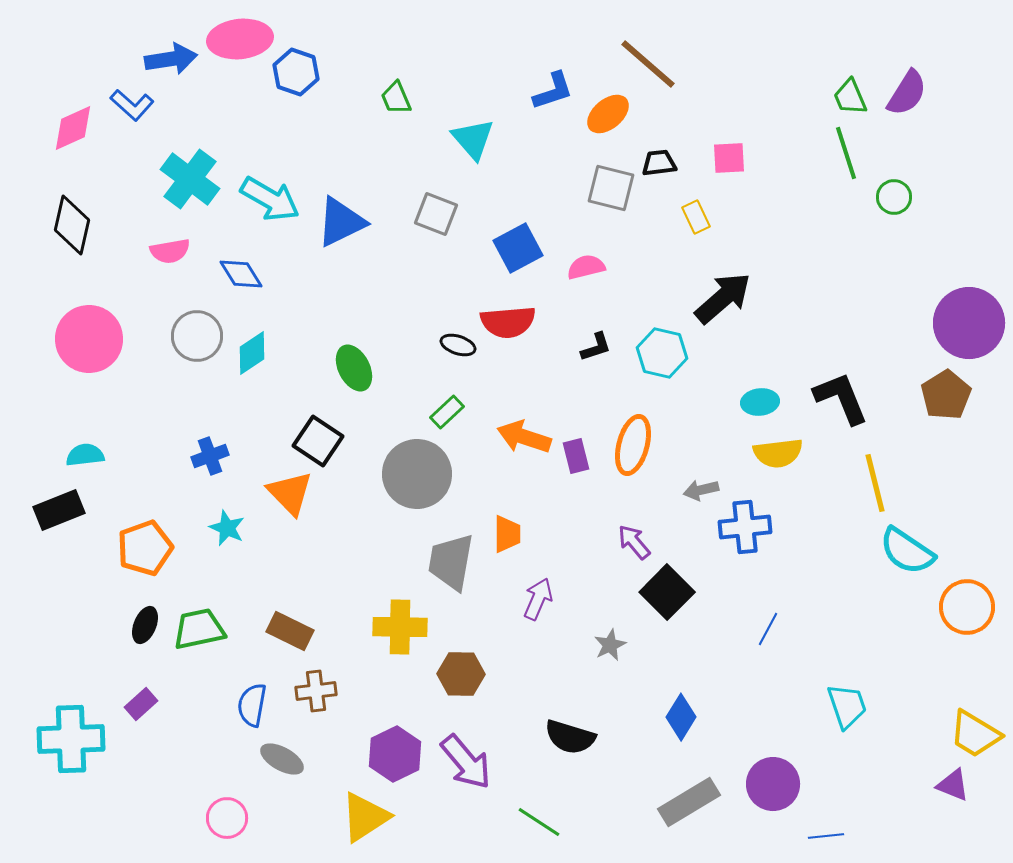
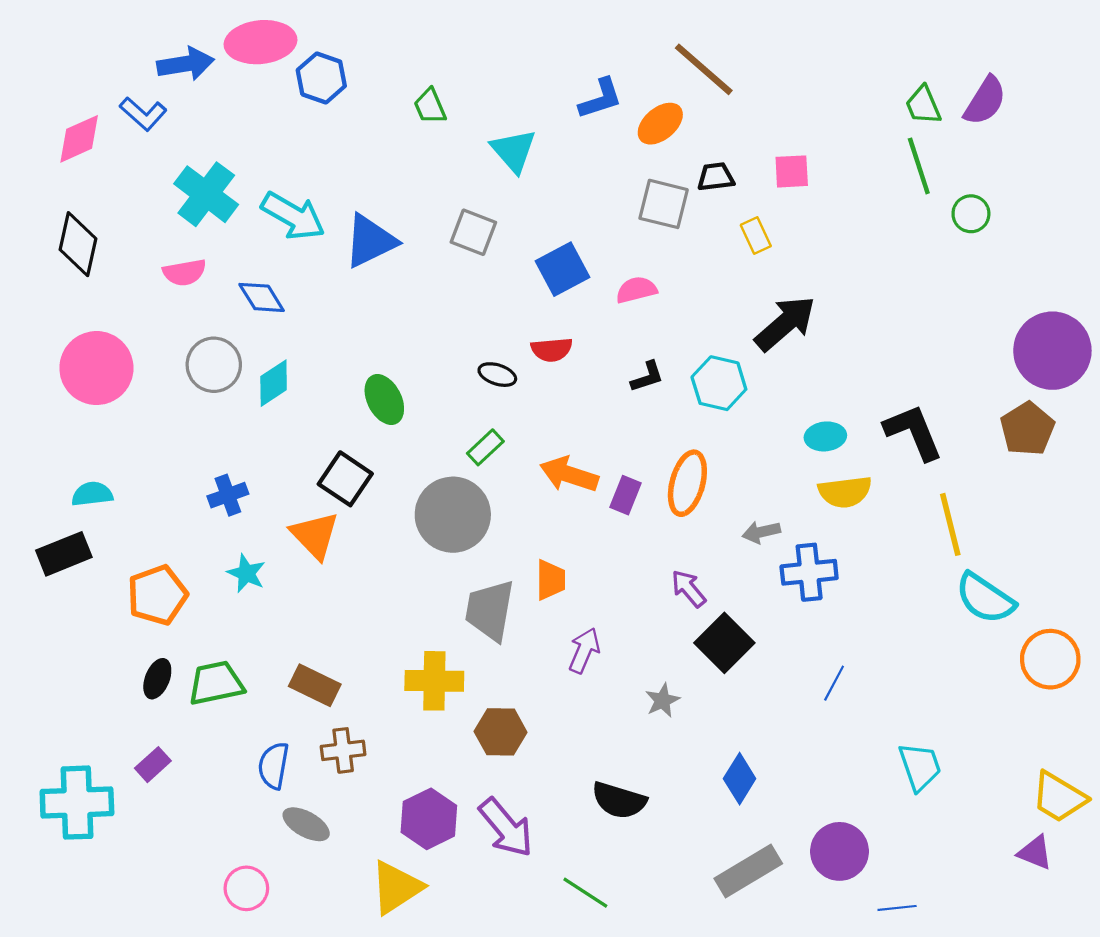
red semicircle: (508, 322) -> (552, 350), size x0.7
purple rectangle: (576, 456) -> (625, 495), turned 36

